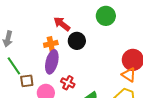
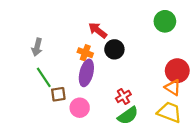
green circle: (106, 16) -> (165, 21), moved
orange cross: (51, 44) -> (85, 53), turned 32
red cross: (68, 83) -> (123, 96), moved, turned 32

